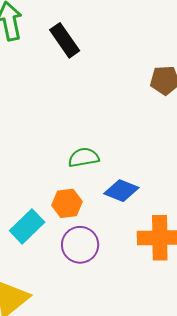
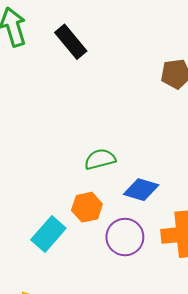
purple circle: (80, 245) -> (125, 237), moved

